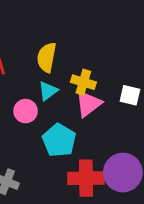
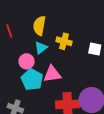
pink triangle: (88, 104) -> (52, 74), moved, turned 30
cyan pentagon: (59, 140) -> (32, 80), moved

